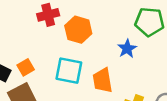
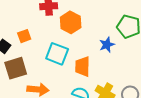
orange square: (26, 67) -> (24, 36), moved

